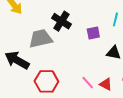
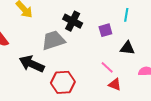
pink line: (88, 82) -> (107, 67), moved
red triangle: (106, 84) -> (115, 84), moved

